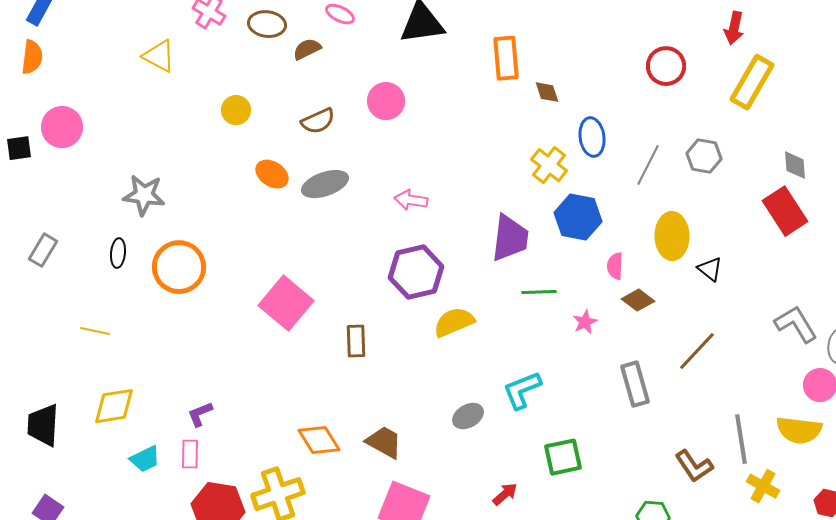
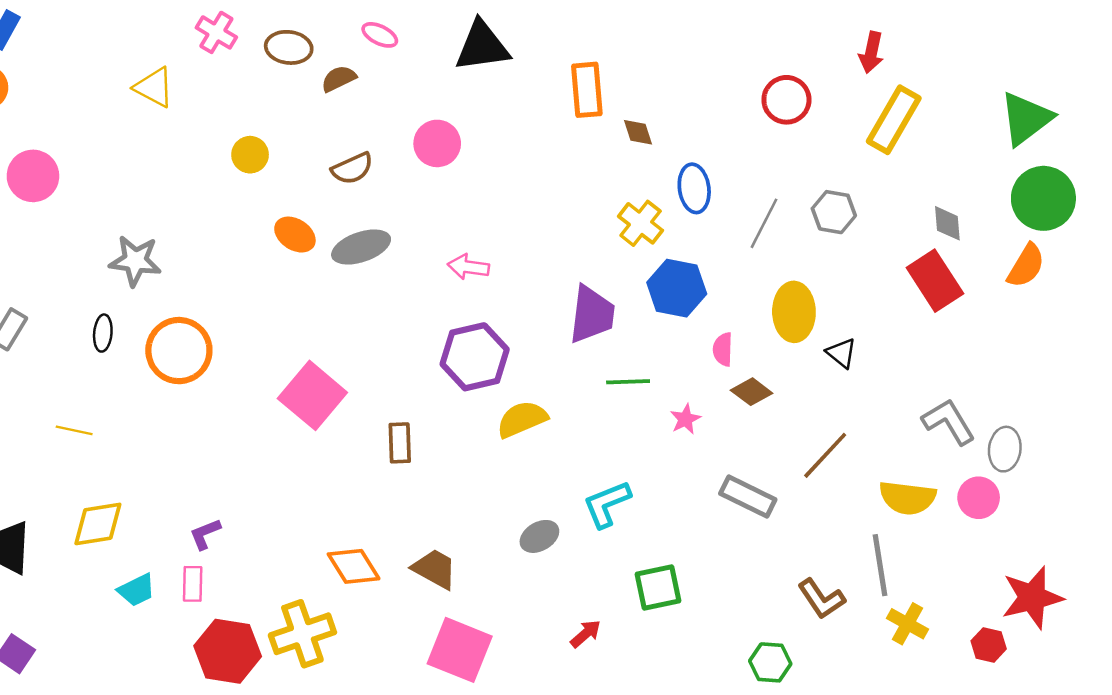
gray rectangle: (635, 384) -> (748, 497), turned -48
yellow semicircle: (799, 430) -> (907, 498), moved

